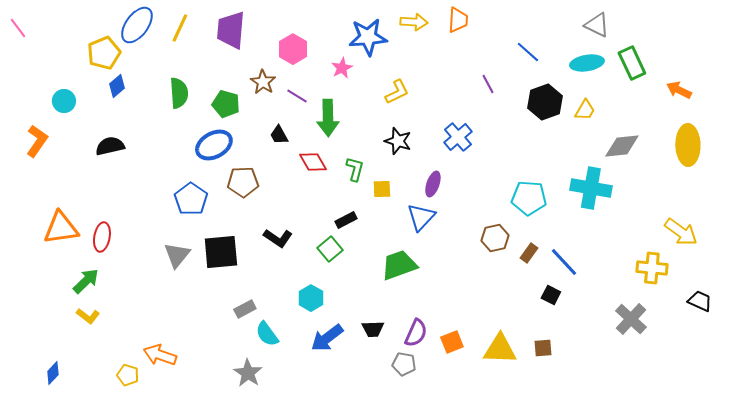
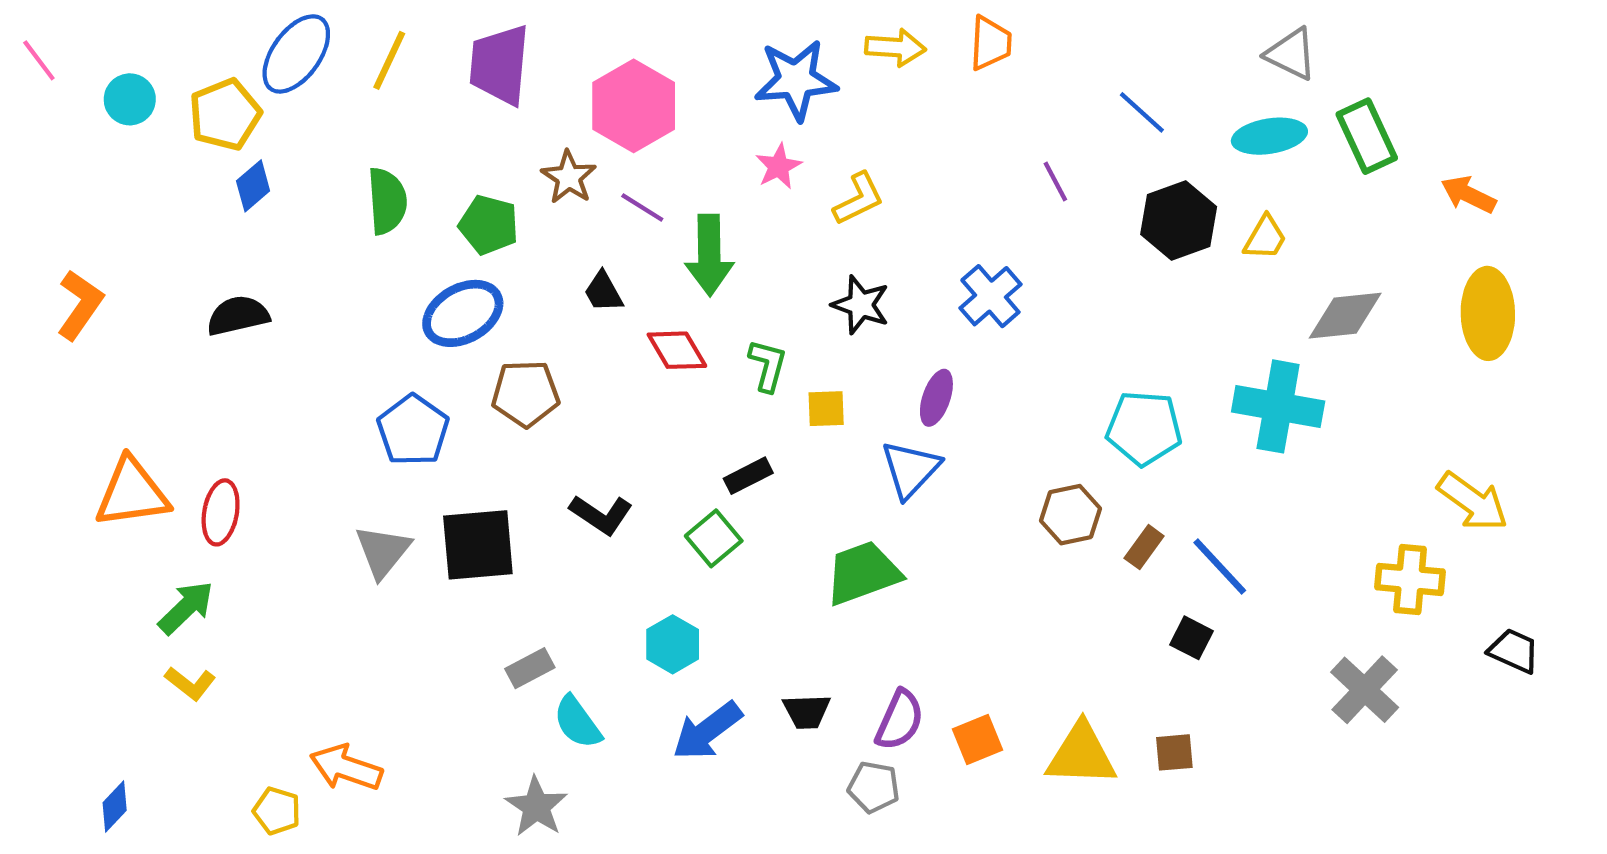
pink hexagon: (293, 49) -> (634, 106), size x1.4
pink star: (342, 68) -> (779, 166), moved
cyan circle: (64, 101) -> (130, 99), moved

